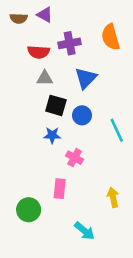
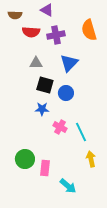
purple triangle: (45, 15) -> (47, 10), moved
red semicircle: (39, 52) -> (31, 32), moved
cyan line: (117, 130) -> (81, 132), moved
pink rectangle: (60, 189) -> (45, 168), moved
green circle: (29, 210) -> (25, 159), moved

